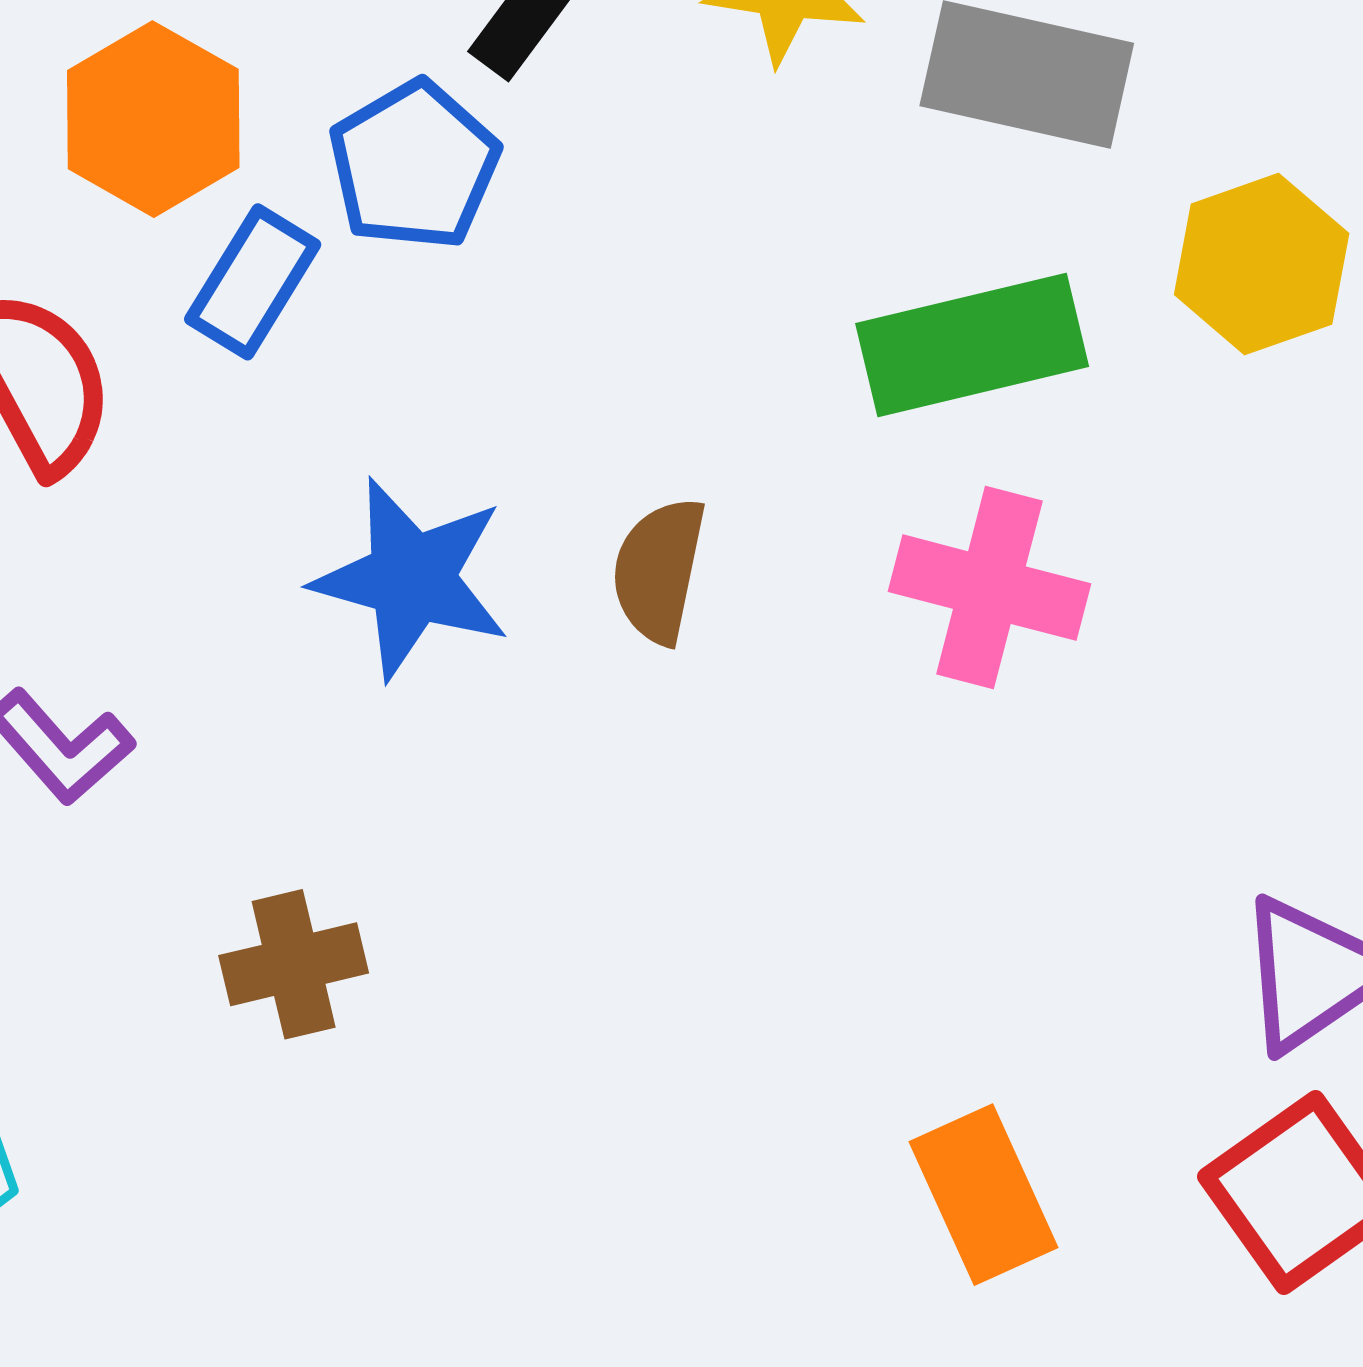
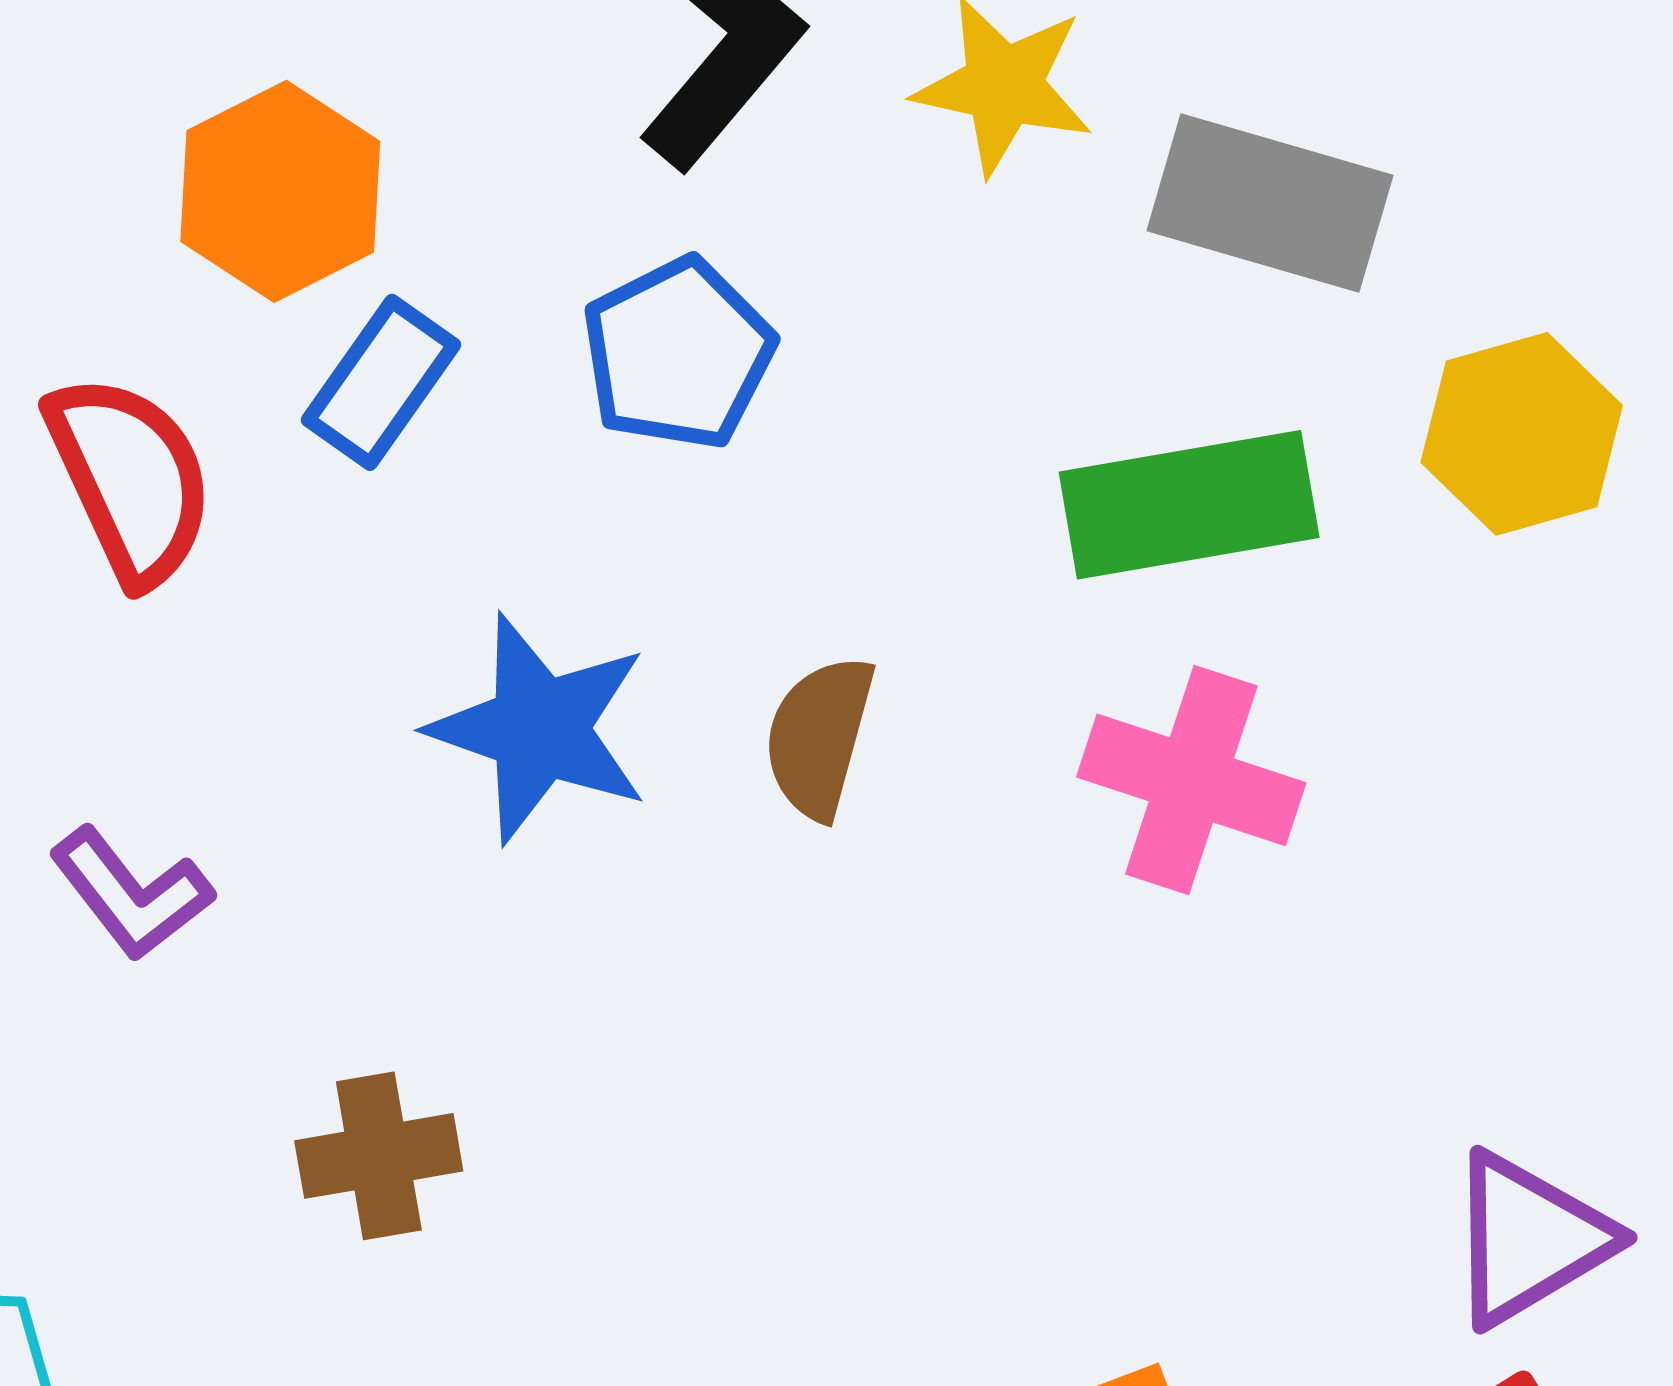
blue pentagon: (414, 165) -> (678, 354), moved

